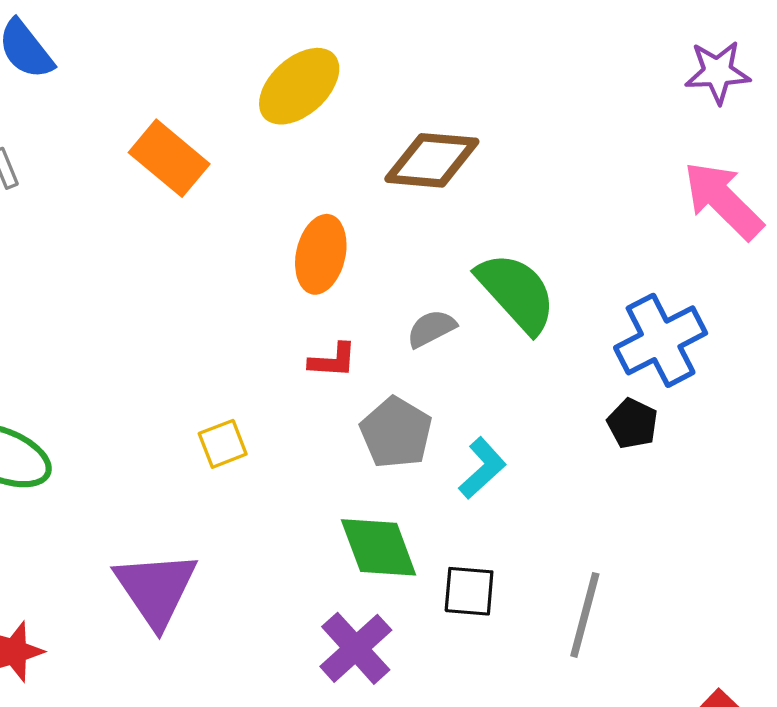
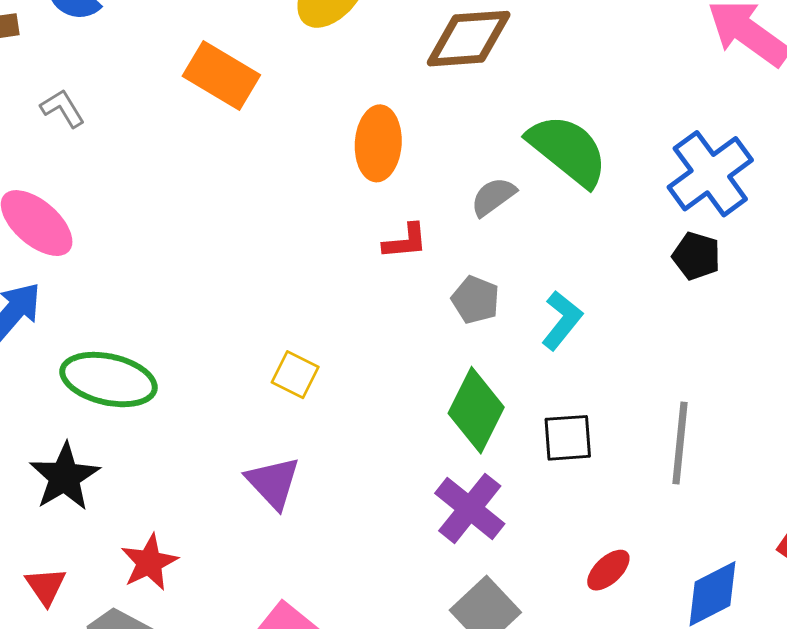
gray pentagon: (396, 433) -> (475, 300), size x0.7
yellow square: (223, 444) -> (295, 375), moved, turned -33
green diamond: (379, 547) -> (476, 410), turned 56
purple triangle: (156, 589) -> (273, 483), size x0.7

